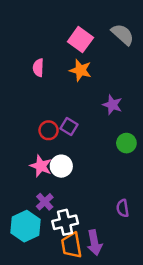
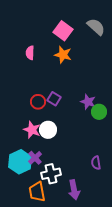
purple star: (112, 105) -> (88, 102), moved
cyan hexagon: (26, 226) -> (20, 162), moved
orange trapezoid: (72, 245) -> (37, 192), moved

